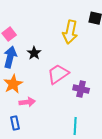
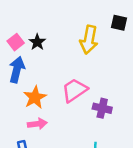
black star: (34, 53) -> (37, 42), moved
orange star: (13, 84) -> (35, 97), moved

